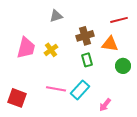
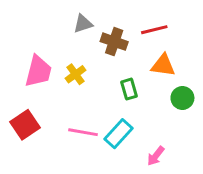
red line: (119, 20) -> (154, 30), moved
brown cross: (85, 36) -> (114, 42), moved, turned 36
red square: (17, 98) -> (25, 125), moved, turned 36

